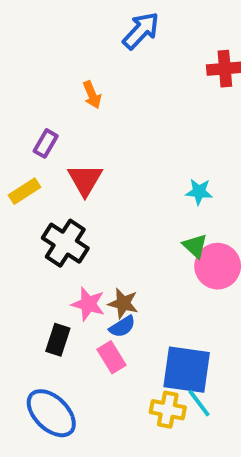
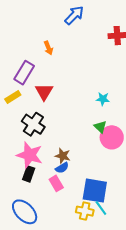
purple rectangle: (46, 143) -> (24, 73), size x1.6
pink star: (88, 304) -> (30, 155), moved, size x1.5

